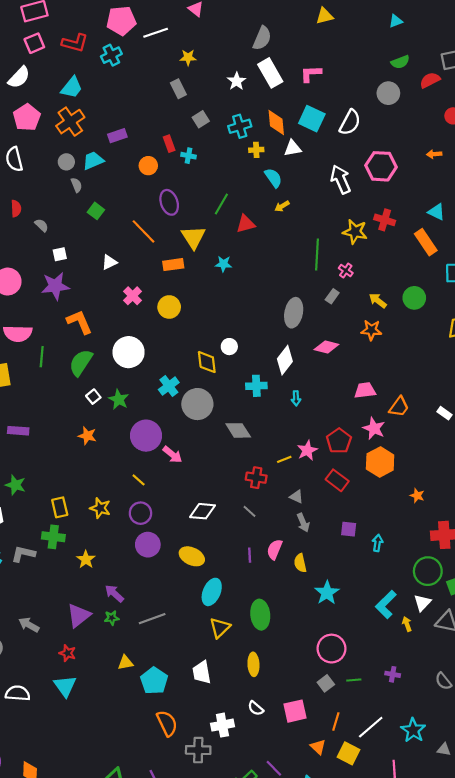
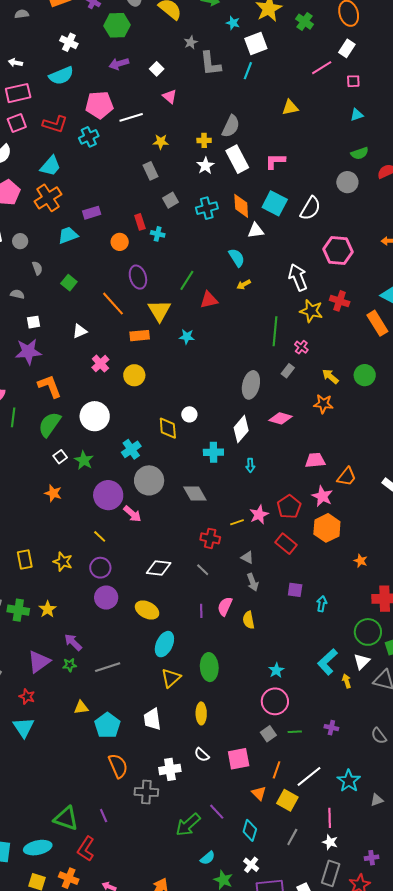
yellow cross: (256, 150) -> (204, 140), moved
gray circle: (66, 162) -> (20, 241), moved
white arrow: (341, 179) -> (298, 277), moved
gray semicircle: (76, 185) -> (37, 268), moved
gray semicircle: (42, 225) -> (17, 294), turned -32
gray circle: (197, 404) -> (149, 480), moved
green cross: (53, 537) -> (18, 610), moved
cyan star: (327, 593) -> (276, 670), moved, size x0.7
gray triangle: (444, 750) -> (377, 800), turned -32

